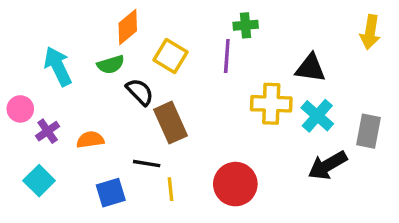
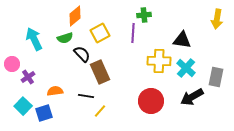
yellow square: (170, 56) -> (100, 33), turned 30
orange semicircle: (90, 140) -> (55, 91), moved
red circle: (235, 184) -> (151, 101), moved
yellow line: (170, 189) -> (100, 111), turned 48
blue square: (111, 193) -> (44, 113), moved

